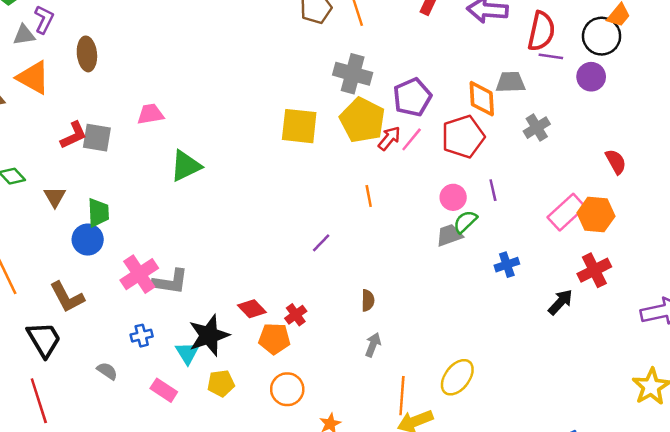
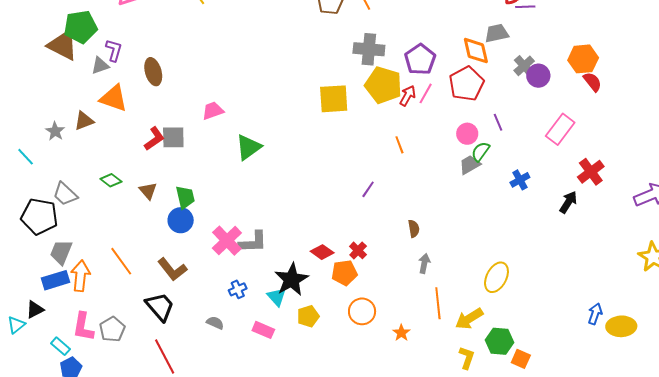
purple circle: (591, 77) -> (538, 76), moved
orange hexagon: (596, 214) -> (583, 59), moved
orange line: (402, 396) -> (438, 303), moved

